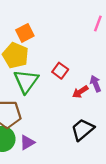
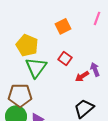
orange square: (25, 33) -> (63, 26), moved

